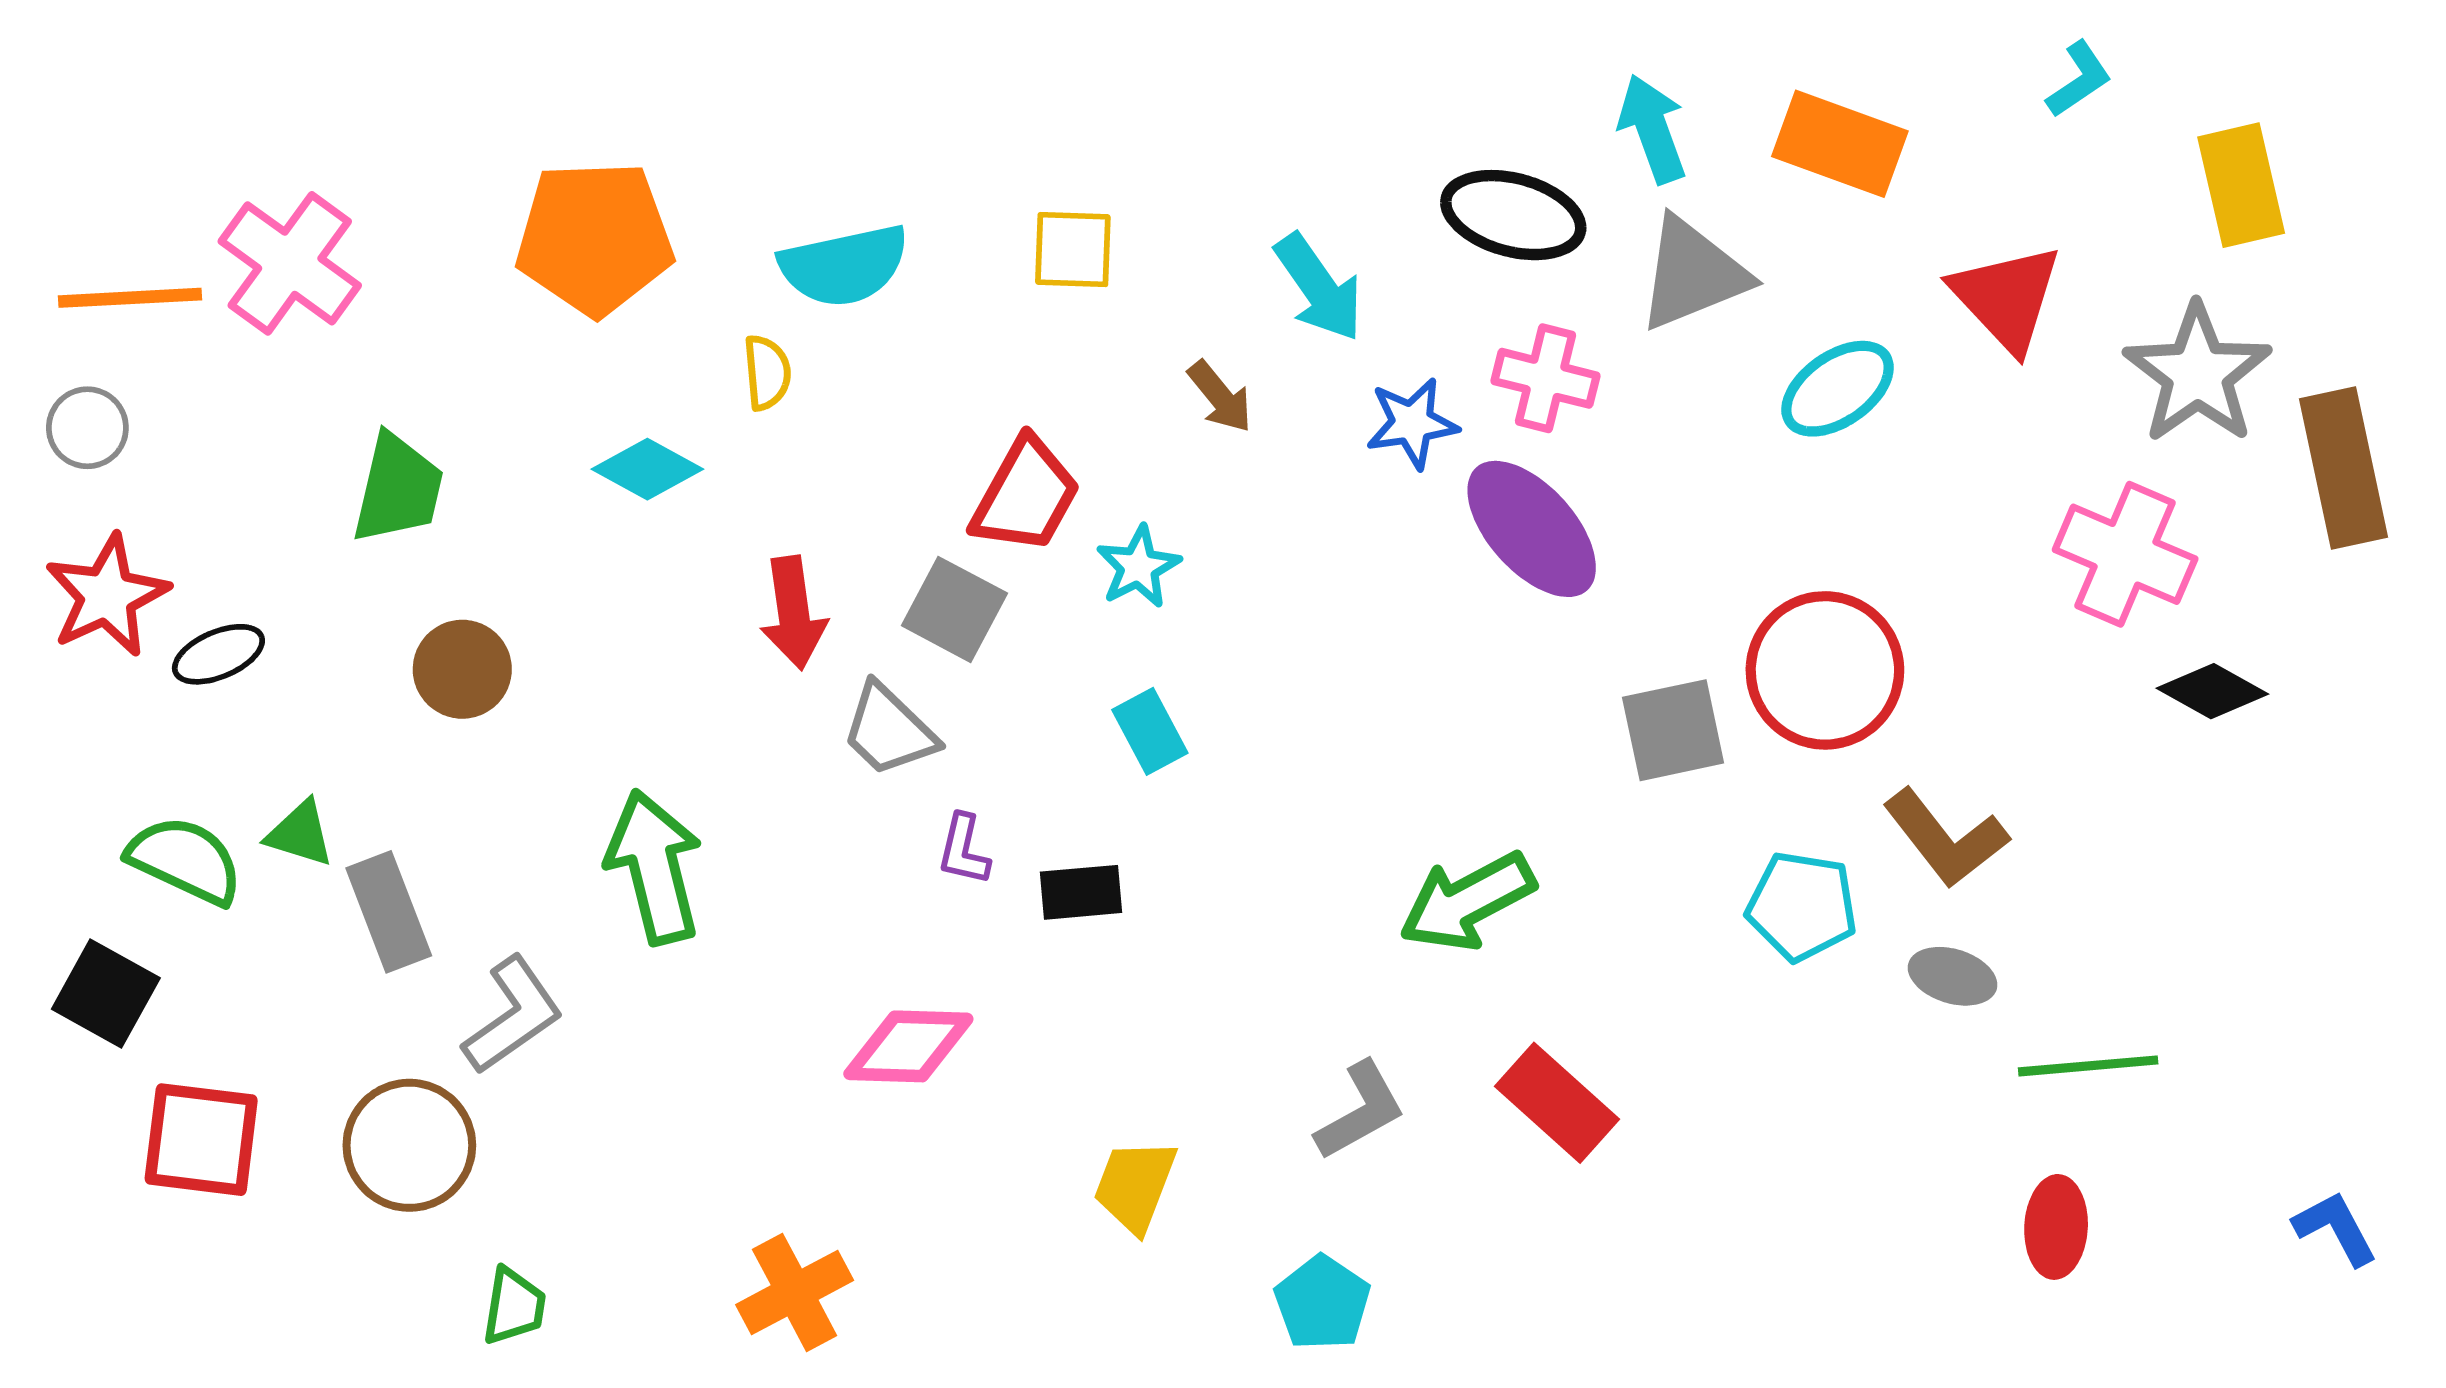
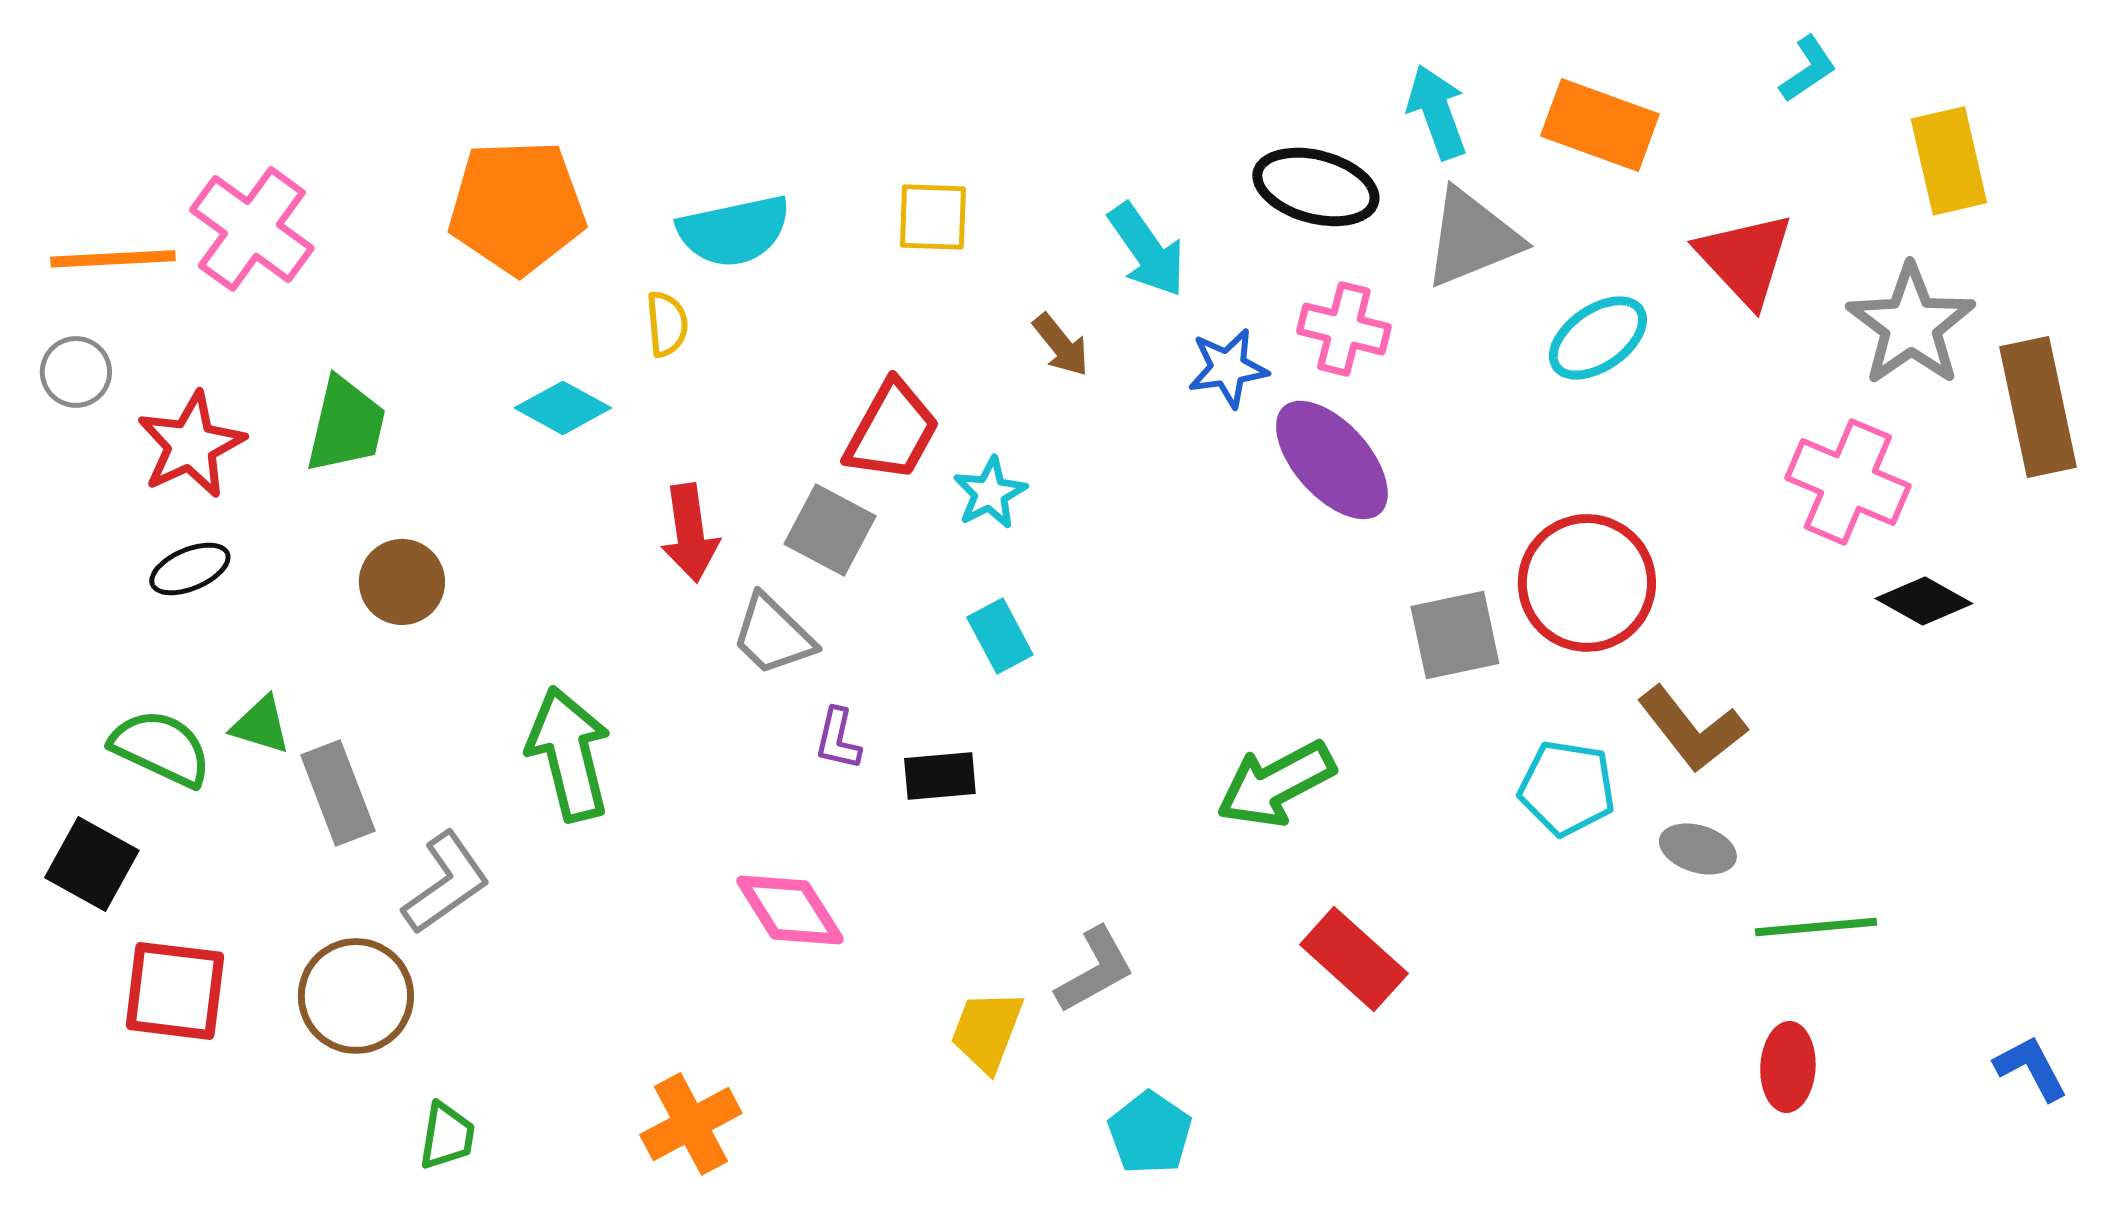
red star: (107, 596) -> (191, 445), moved
pink diamond: (908, 1046) -> (790, 910), turned 56
gray L-shape: (1360, 1111) -> (1095, 970), moved

